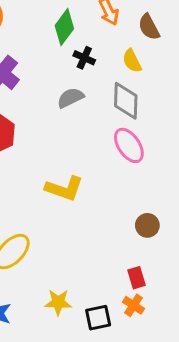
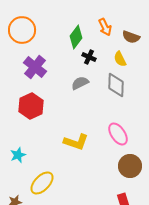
brown semicircle: (149, 27) -> (131, 37), turned -42
pink ellipse: (129, 145) -> (118, 134), moved
brown circle: (147, 225) -> (130, 166), size x1.5

